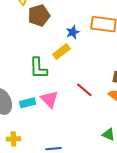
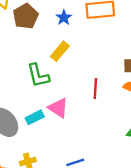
blue star: (73, 32) -> (64, 18), moved
red line: (84, 90) -> (95, 88), turned 66

